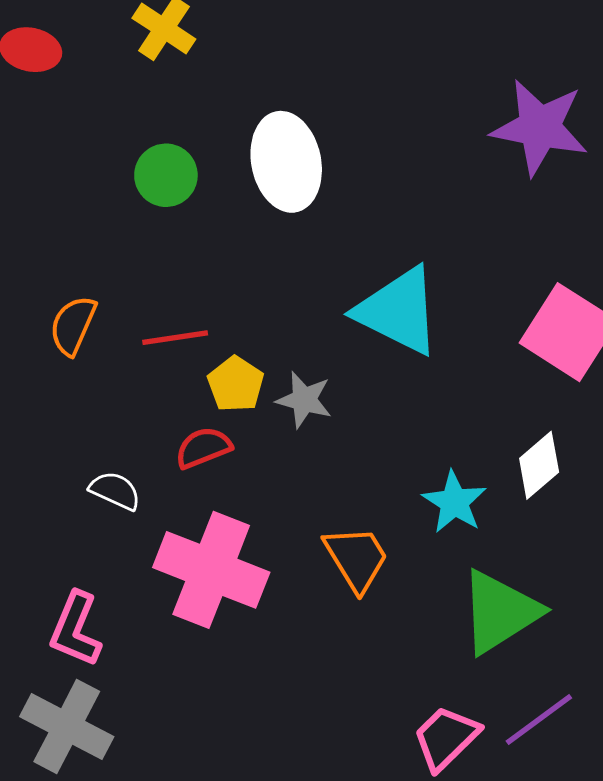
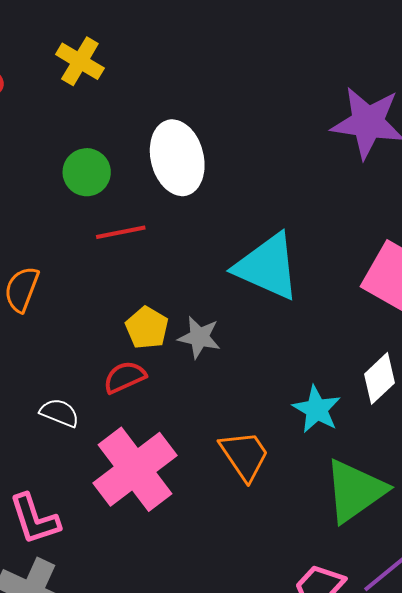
red line: (175, 338) -> (121, 232), moved
pink cross: (211, 570) -> (135, 469), turned 34
pink L-shape: (76, 629) -> (34, 519), turned -38

